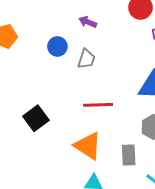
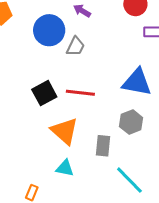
blue circle: (57, 46) -> (49, 30), size x1.6
black square: (36, 118) -> (44, 93), moved

